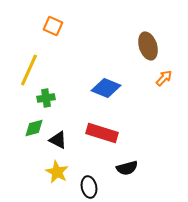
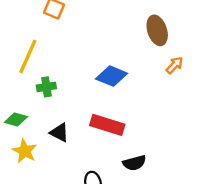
green diamond: (34, 128) -> (16, 119), moved, turned 30
yellow star: (57, 172) -> (25, 151), moved

